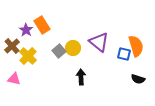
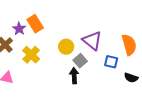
gray square: (59, 51) -> (80, 61), moved
blue square: (124, 54) -> (111, 62), moved
yellow cross: (28, 56) -> (31, 55), moved

